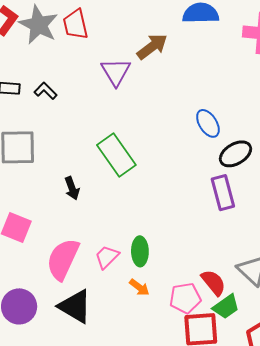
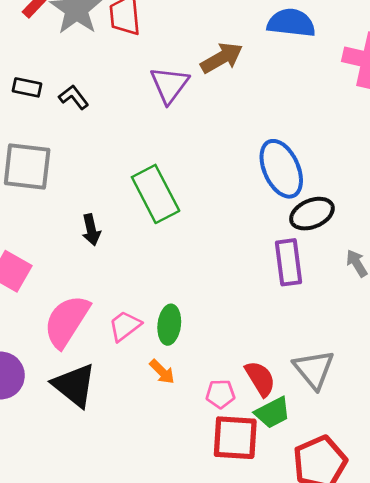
blue ellipse: (208, 123) -> (281, 169), size x1.5
pink pentagon: (185, 298) -> (220, 394), size x0.7

